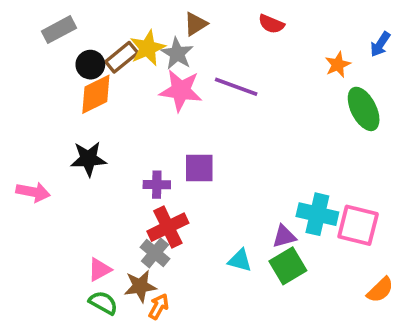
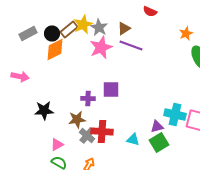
brown triangle: (196, 24) -> (124, 28), moved
gray rectangle: (59, 30) -> (28, 34), moved
pink star: (181, 90) -> (101, 48), turned -30
black star: (88, 159) -> (44, 110), moved
pink arrow: (33, 192) -> (20, 76), moved
red cross: (168, 227) -> (102, 132), moved, turned 30
brown star: (140, 286) -> (77, 120), moved

